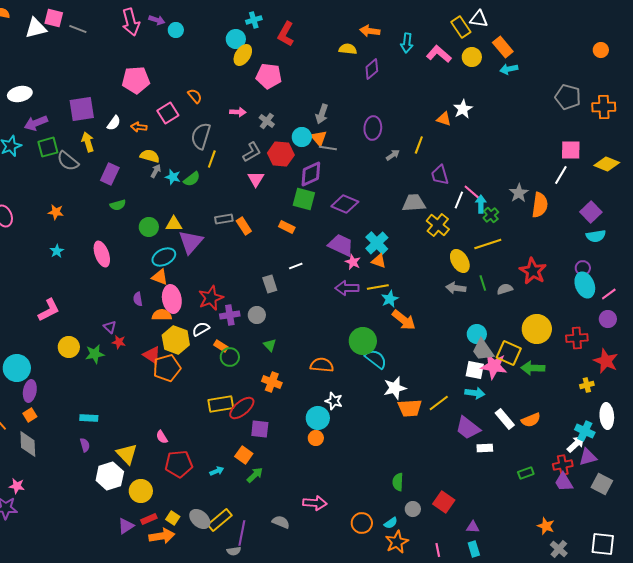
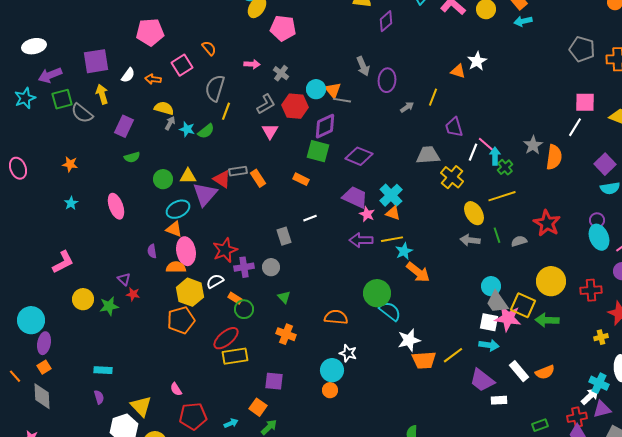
gray arrow: (322, 114) -> (363, 66), moved, turned -42
red triangle: (152, 355) -> (222, 179), moved
red ellipse: (242, 408) -> (226, 338), moved

